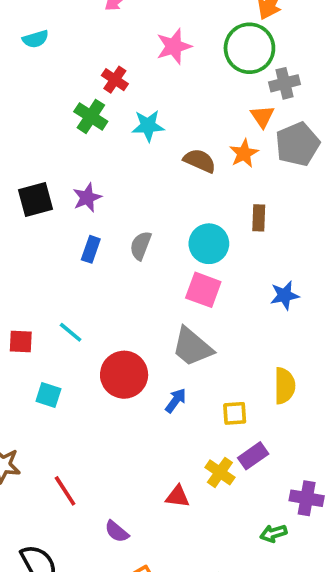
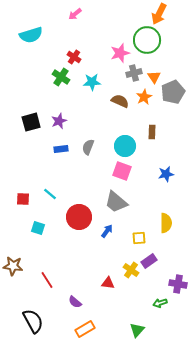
cyan semicircle: (36, 39) -> (31, 35), size x1.6
pink star: (174, 46) -> (120, 53), moved
gray cross: (285, 83) -> (134, 73), moved
blue rectangle: (91, 249) -> (61, 149), turned 64

